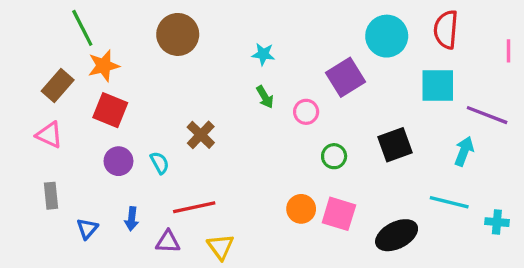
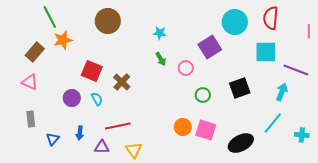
red square: (110, 110) -> (92, 71), moved
cyan line: (449, 202) -> (273, 123), turned -65

